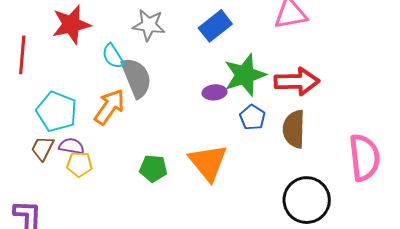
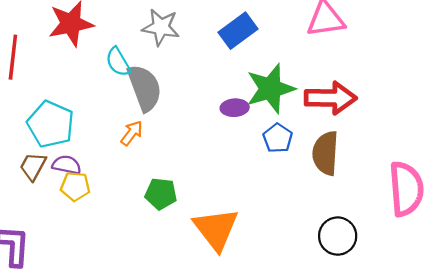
orange arrow: (109, 107) -> (132, 133), moved, size x0.6
orange triangle: (208, 162) -> (216, 229), moved
black circle: (307, 200) -> (338, 236), size x0.7

